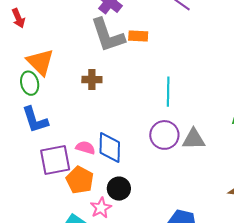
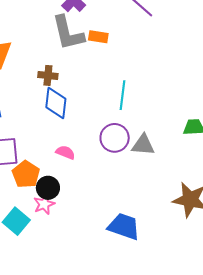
blue diamond: (110, 147) -> (56, 103), moved
pink semicircle: (85, 148) -> (65, 152), moved
black circle: (119, 189) -> (48, 188), moved

